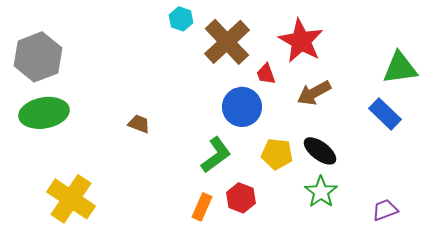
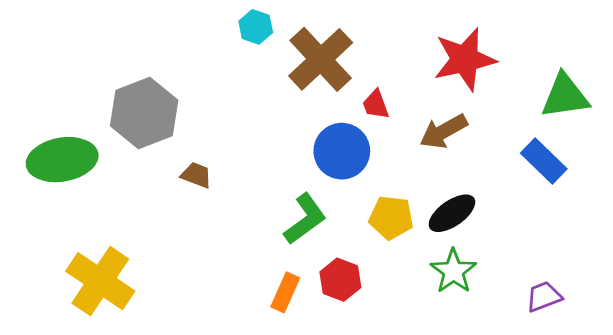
red star: (301, 41) -> (465, 59), moved, turned 30
gray hexagon: (38, 57) -> (144, 113), moved
black ellipse: (320, 151) -> (452, 213), turned -72

